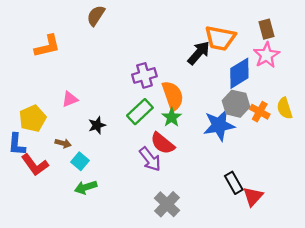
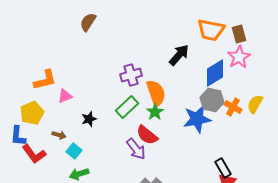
orange trapezoid: (220, 38) -> (211, 30), moved
orange L-shape: (47, 46) -> (45, 80), moved
yellow semicircle: (285, 108) -> (255, 104), turned 48
black rectangle: (234, 183) -> (223, 168), moved

